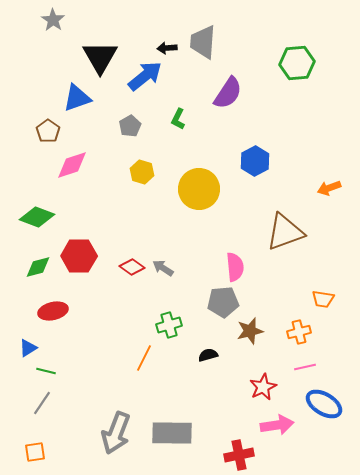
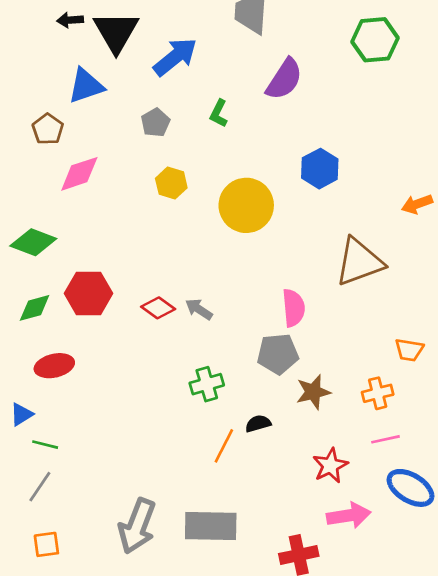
black arrow: (167, 48) -> (70, 20), moved
orange line: (144, 358) -> (224, 446), moved
orange square: (35, 452) -> (46, 544), moved

